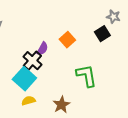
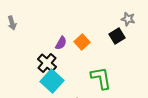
purple semicircle: (42, 49) -> (61, 43), moved
cyan square: (24, 79) -> (52, 81), moved

